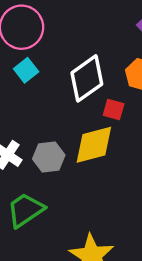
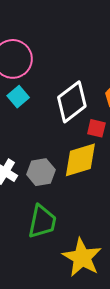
green trapezoid: (25, 210) -> (42, 222), moved, turned 138

